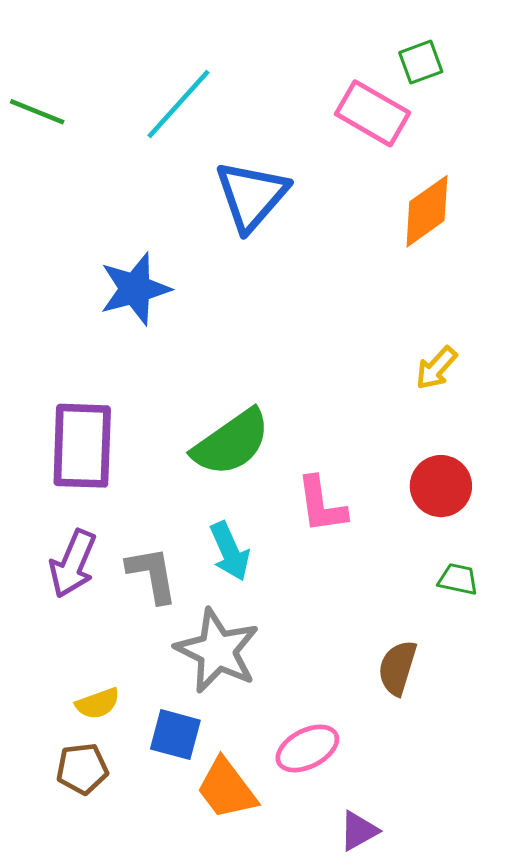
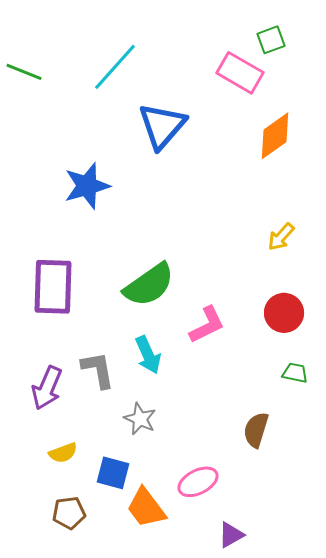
pink L-shape: (321, 505) -> (207, 325), turned -108
purple arrow: (73, 564) -> (47, 388), moved
gray star: (217, 651) -> (140, 419), size x0.6
brown pentagon: (82, 769) -> (69, 513), moved

